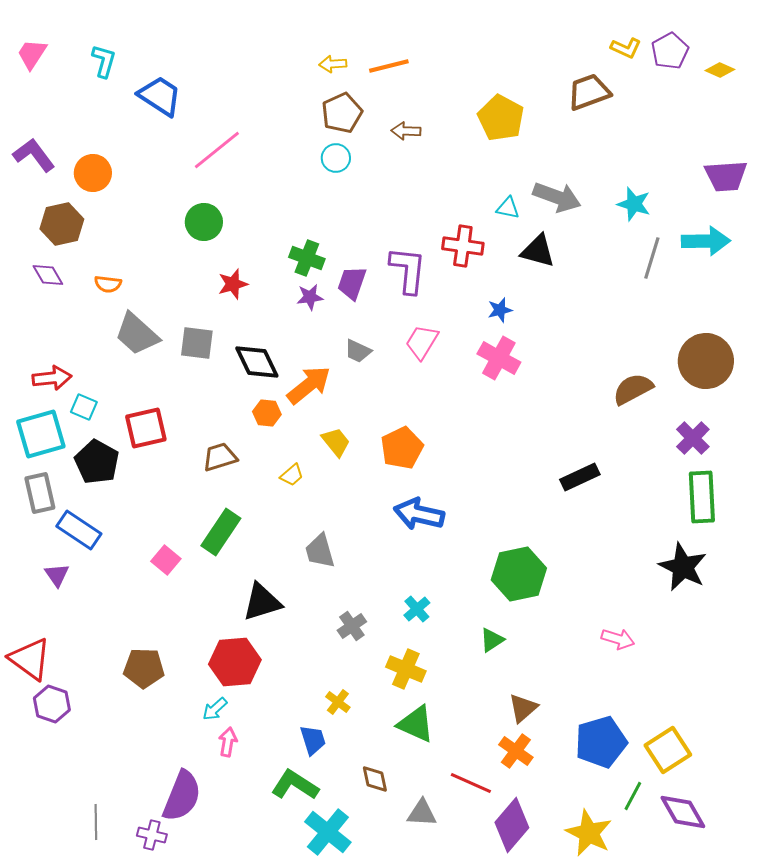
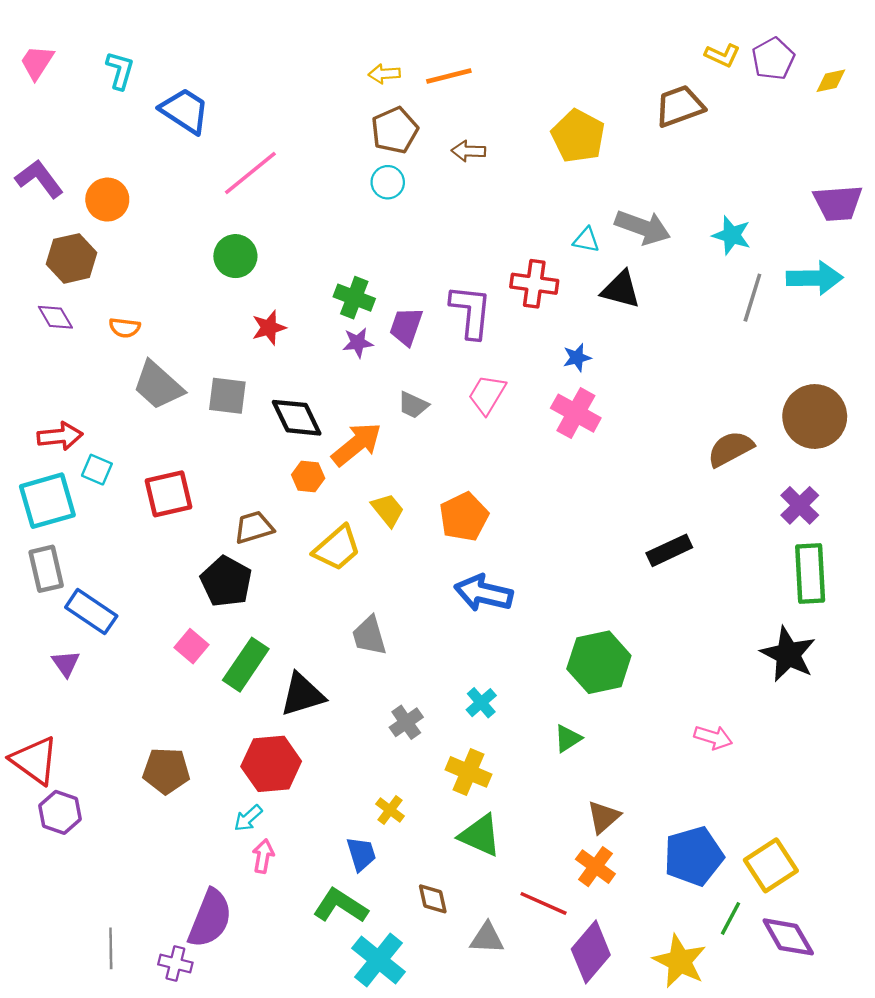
yellow diamond: (720, 70) -> (831, 81), turned -36
black pentagon: (97, 462) -> (226, 582), moved
yellow trapezoid: (292, 475) -> (337, 548), size x1.8
green rectangle: (221, 532) -> (246, 665), moved

